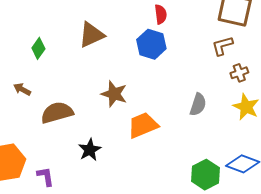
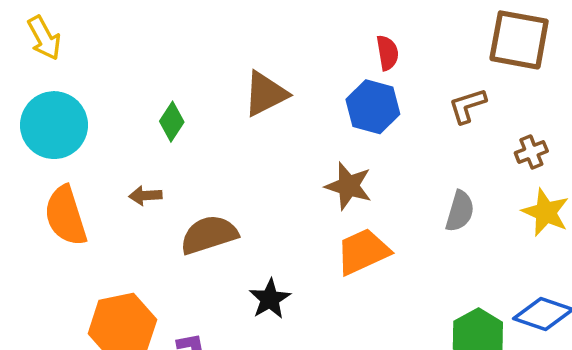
brown L-shape: (222, 46) -> (467, 106), moved
brown arrow: (22, 89) -> (145, 196), turned -30
brown star: (114, 94) -> (349, 186), moved

